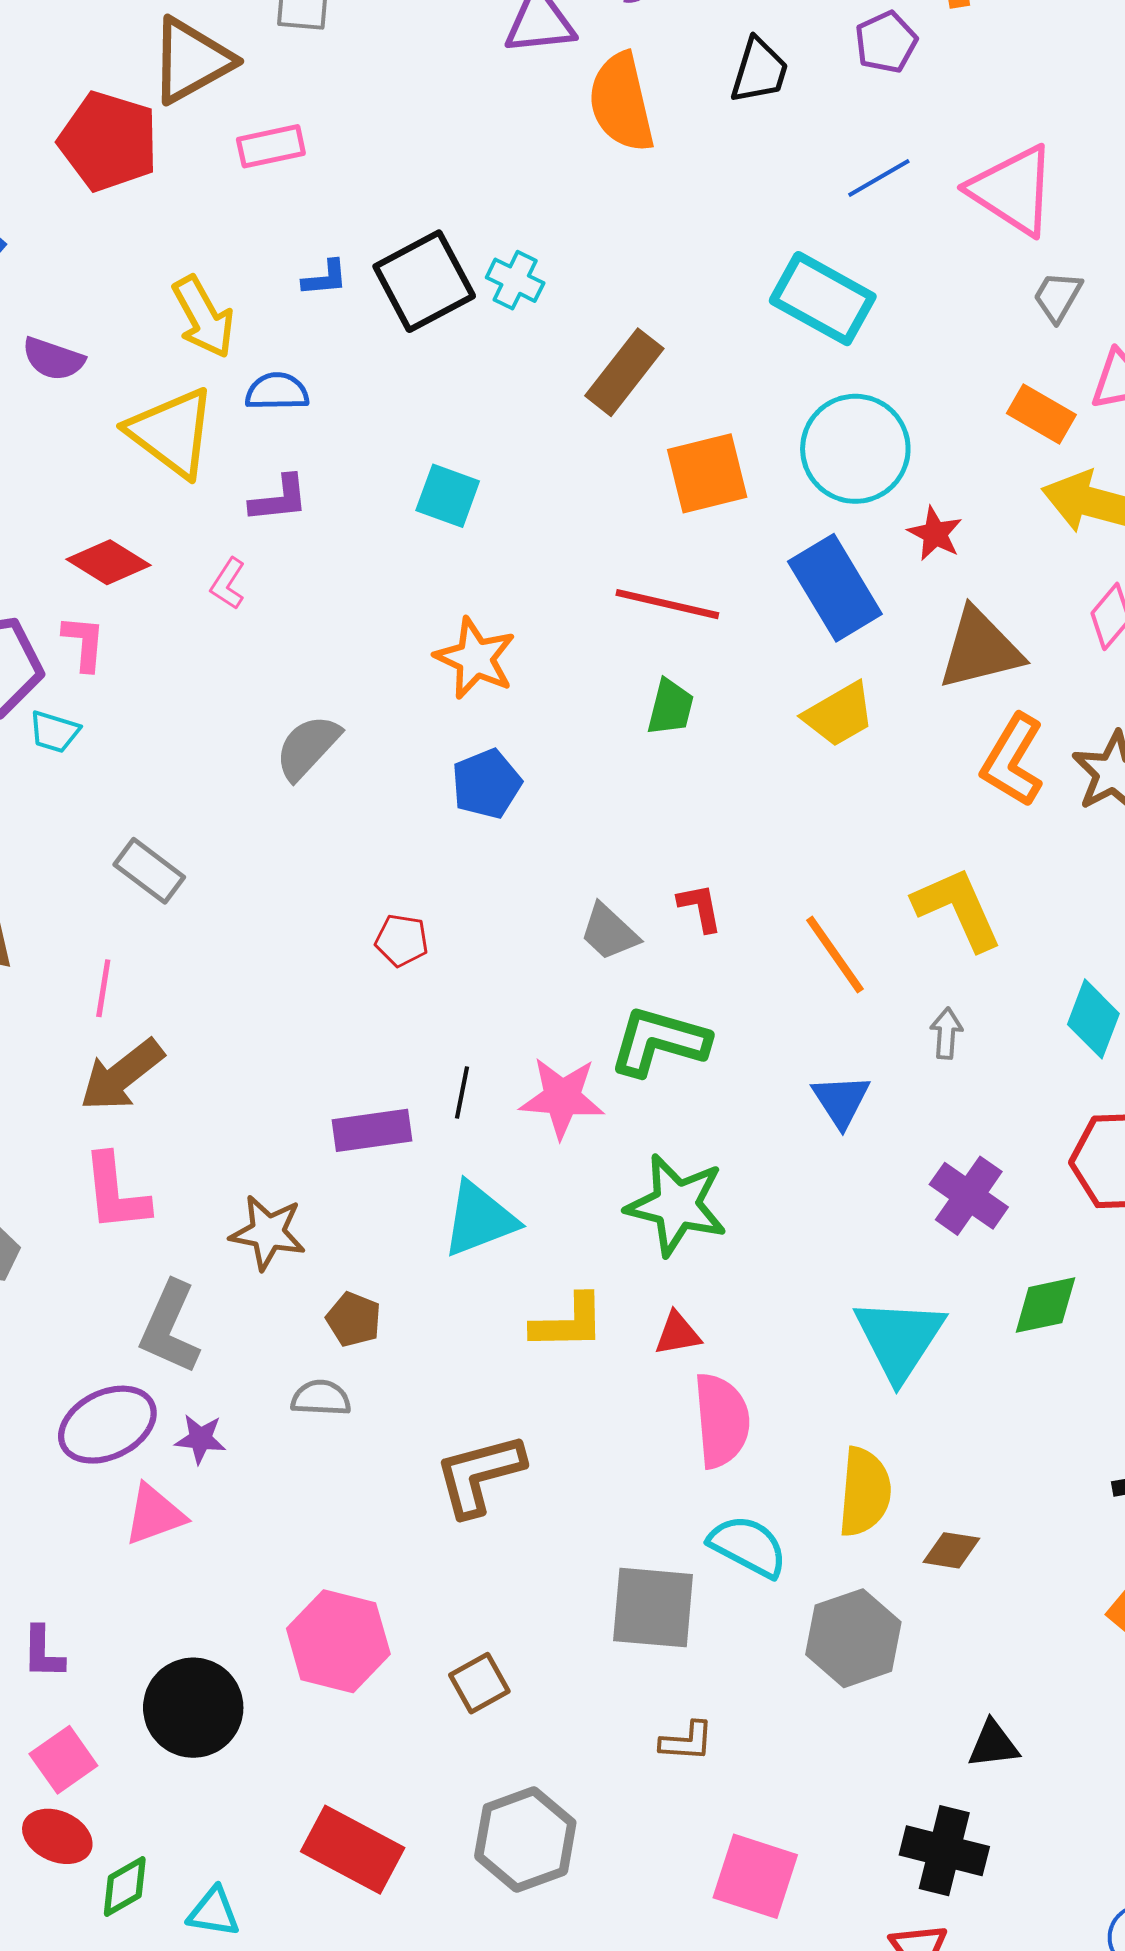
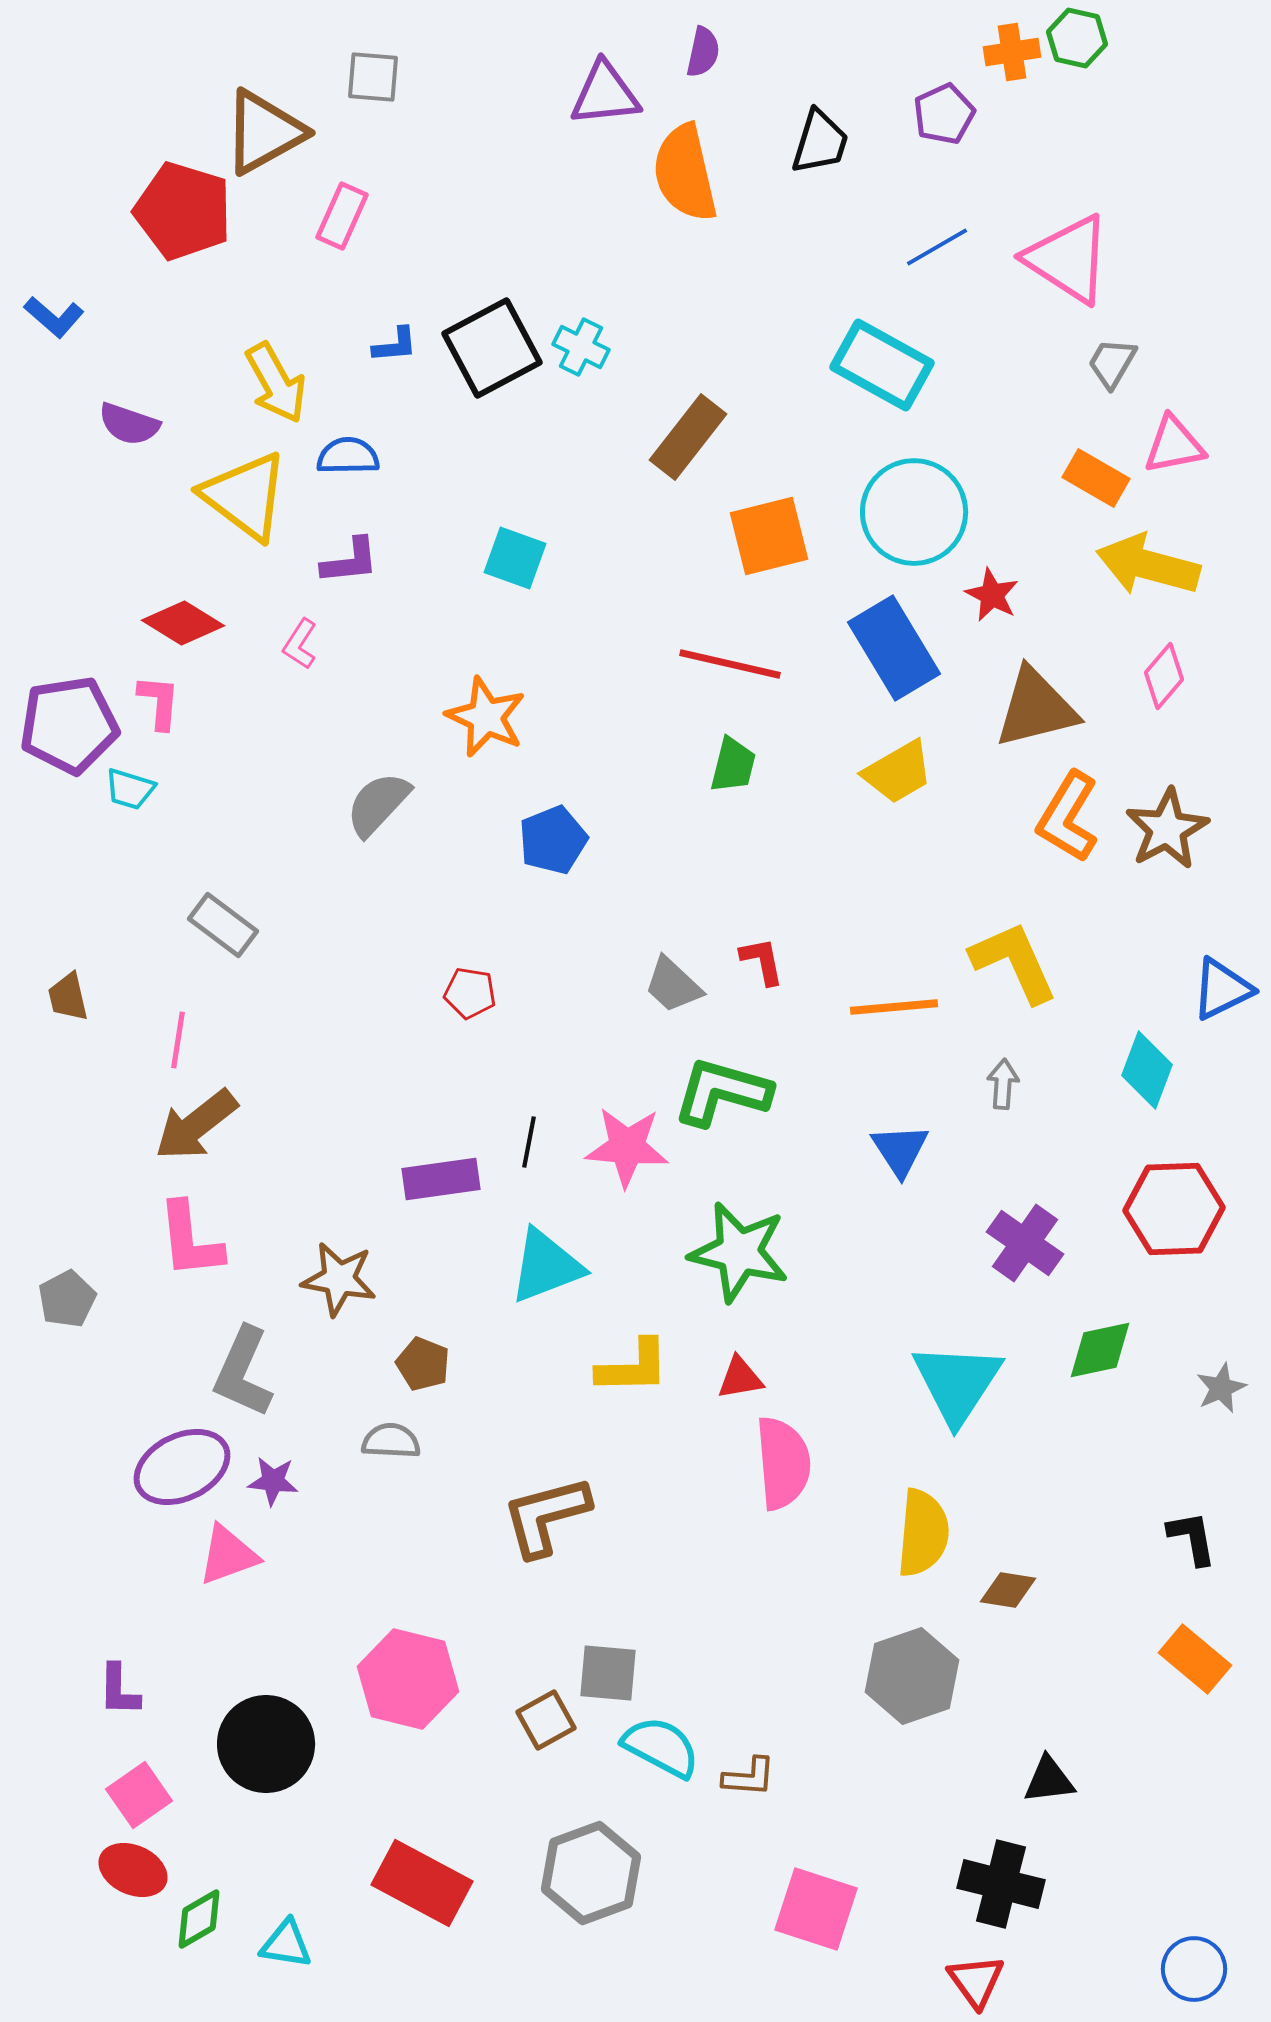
pink rectangle: (271, 146) -> (342, 216), turned -54
orange star: (475, 658) -> (486, 717), moved
orange line: (835, 955) -> (894, 1007), turned -60
cyan semicircle: (748, 1546) -> (661, 1747), moved
gray square: (653, 1608) -> (608, 1673), moved, size x0.7

